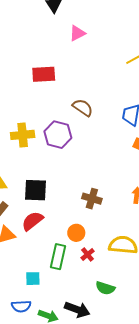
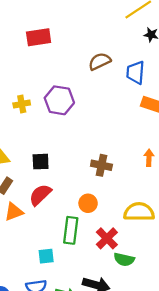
brown semicircle: (83, 108) -> (100, 61), moved, turned -55
yellow cross: (23, 135) -> (22, 104), size x0.7
black square: (35, 190) -> (41, 162), size x0.7
red cross: (88, 254) -> (107, 238), moved, size x1.5

